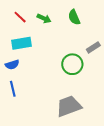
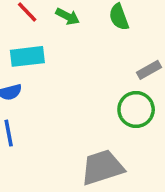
green circle: (72, 64) -> (136, 110), moved

